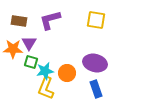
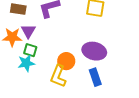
cyan star: (45, 71) -> (26, 63), moved
yellow L-shape: (46, 88) -> (58, 76), moved

